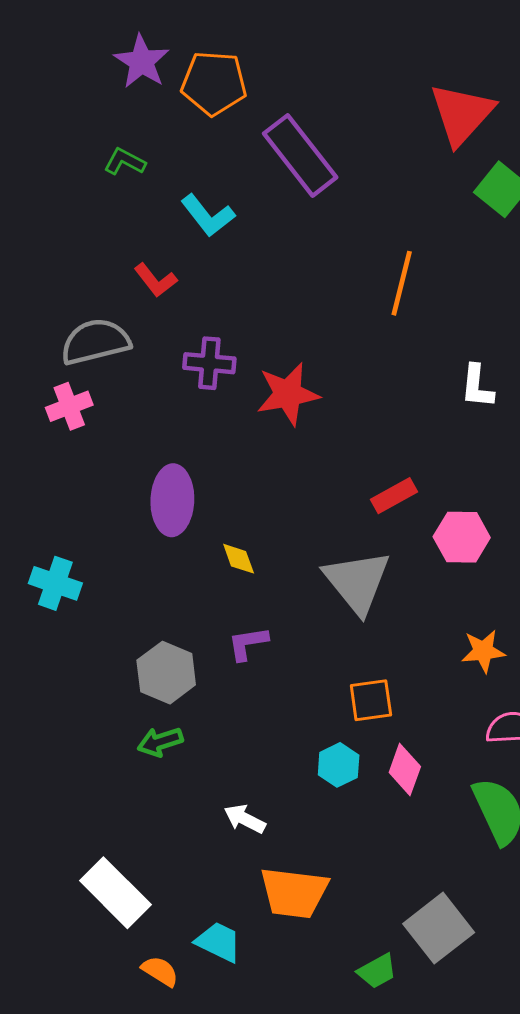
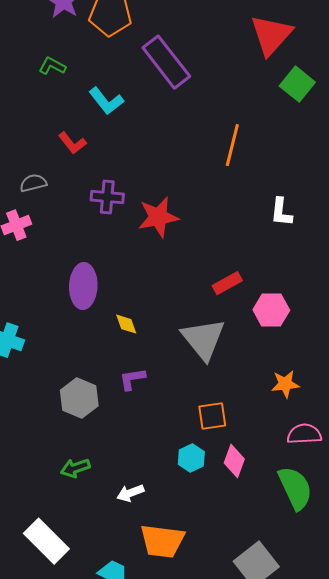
gray semicircle: (95, 342) -> (33, 183), size x0.6
green arrow: (160, 742) -> (75, 468), moved
white arrow: (245, 819) -> (130, 493), turned -48

